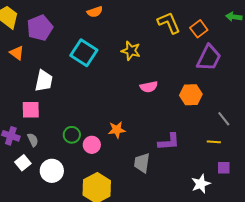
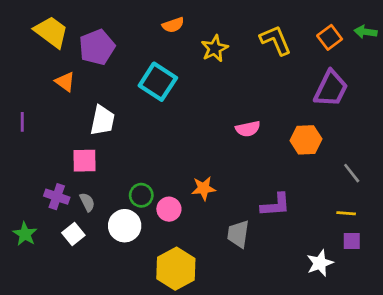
orange square: (199, 29) -> (330, 37), moved
yellow star: (131, 51) -> (215, 48), moved, turned 30
yellow line: (214, 142) -> (346, 213), moved
white circle: (52, 171) -> (125, 226), moved

